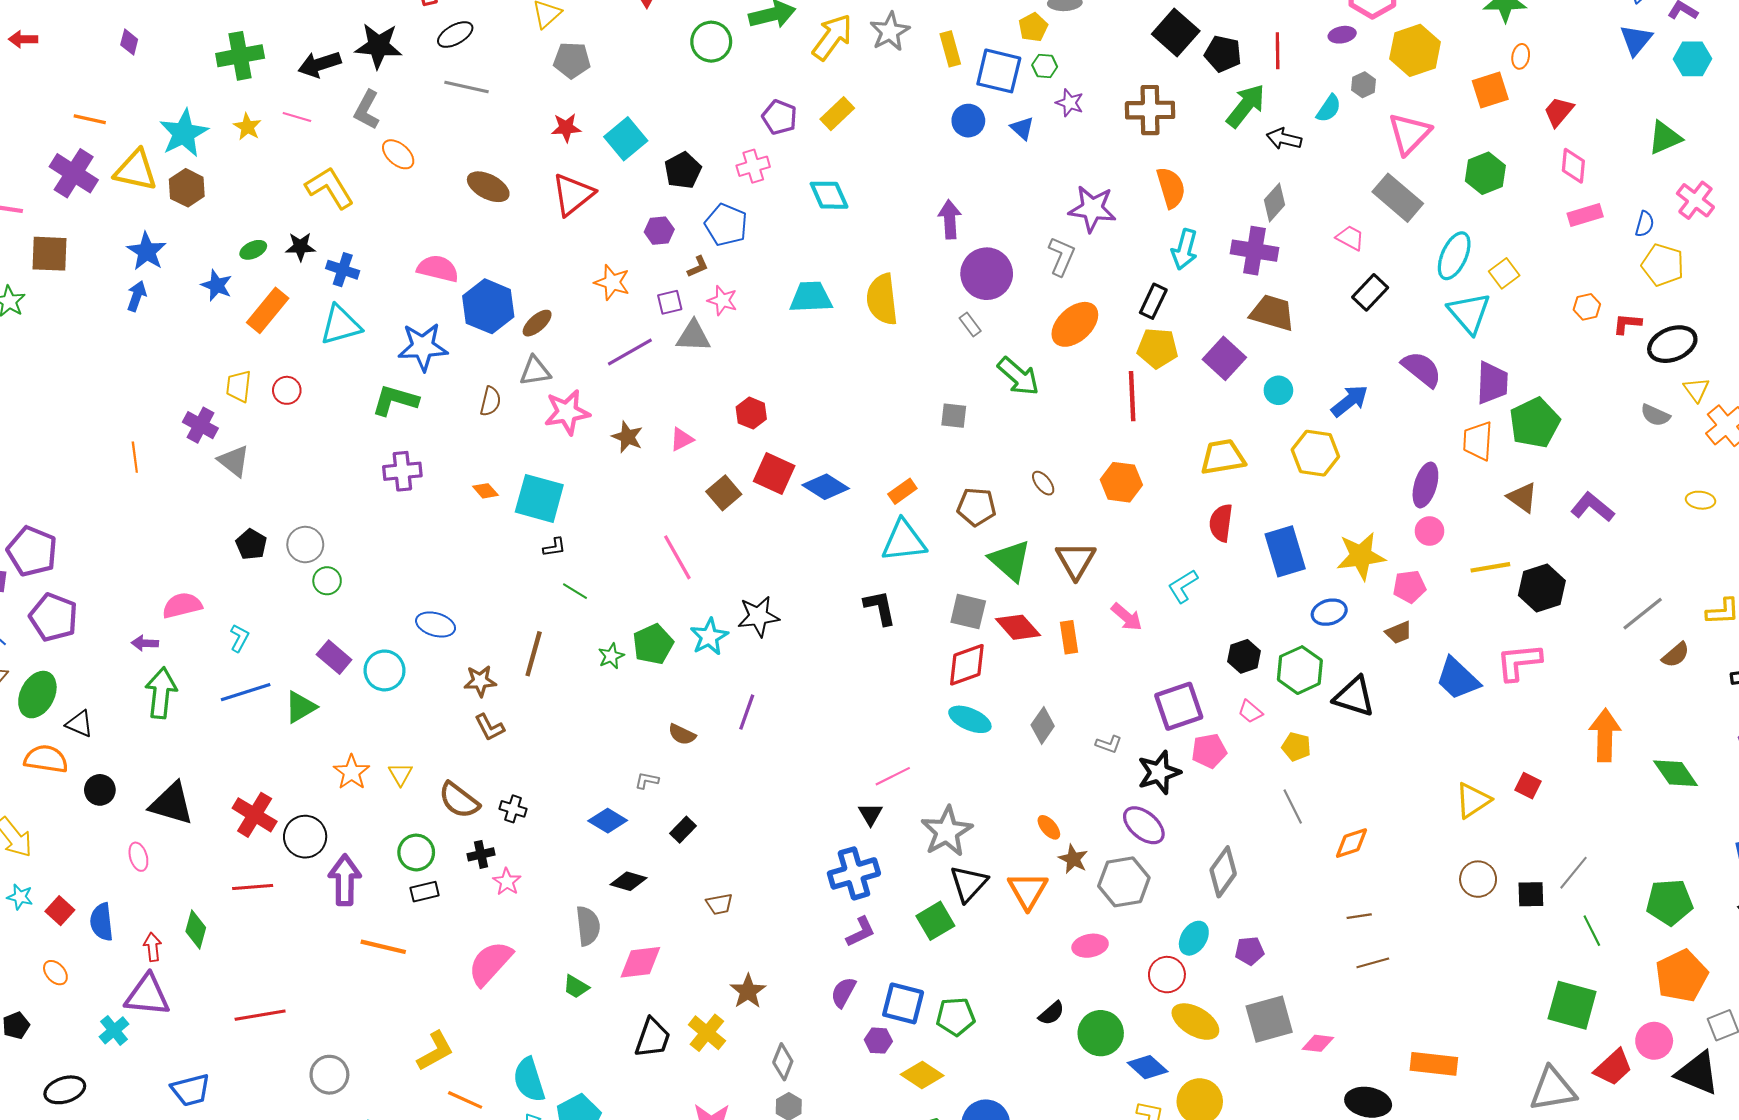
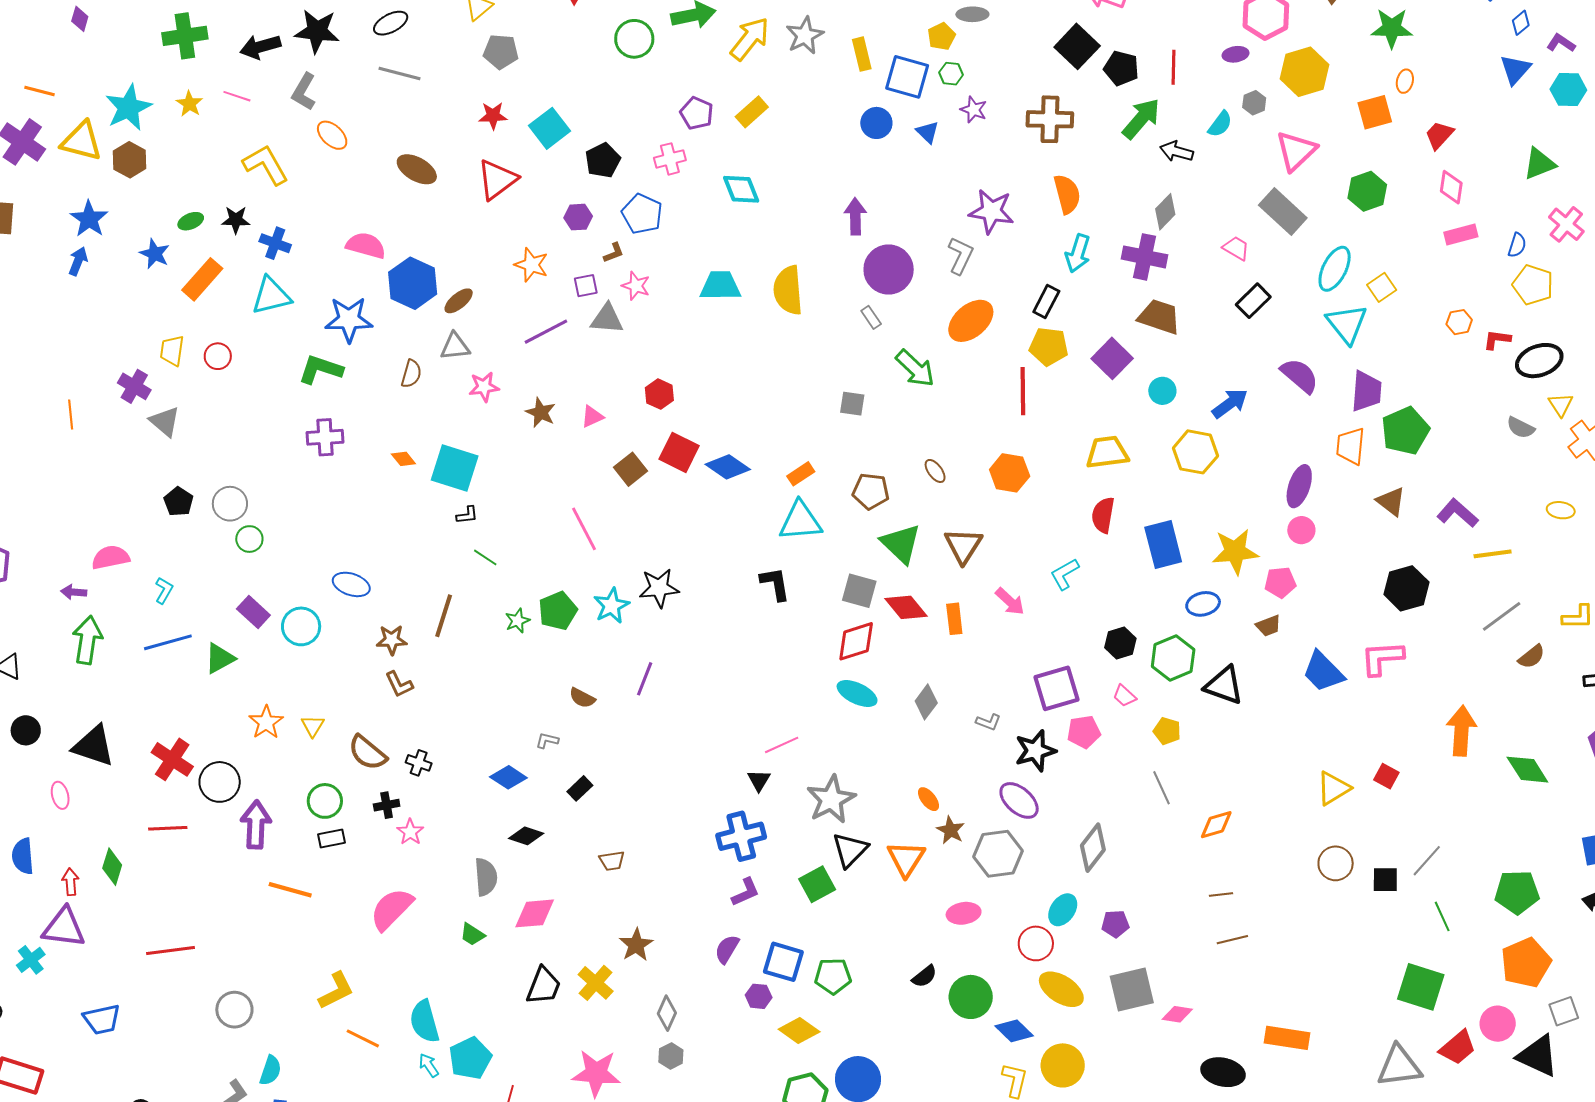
pink star: (567, 412) -> (484, 387), size x0.7
yellow line: (1490, 567) -> (1493, 554), moved

